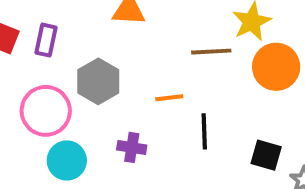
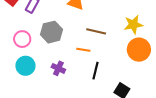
brown line: (211, 52) -> (96, 31), moved
pink circle: (46, 111) -> (22, 39), size x0.7

